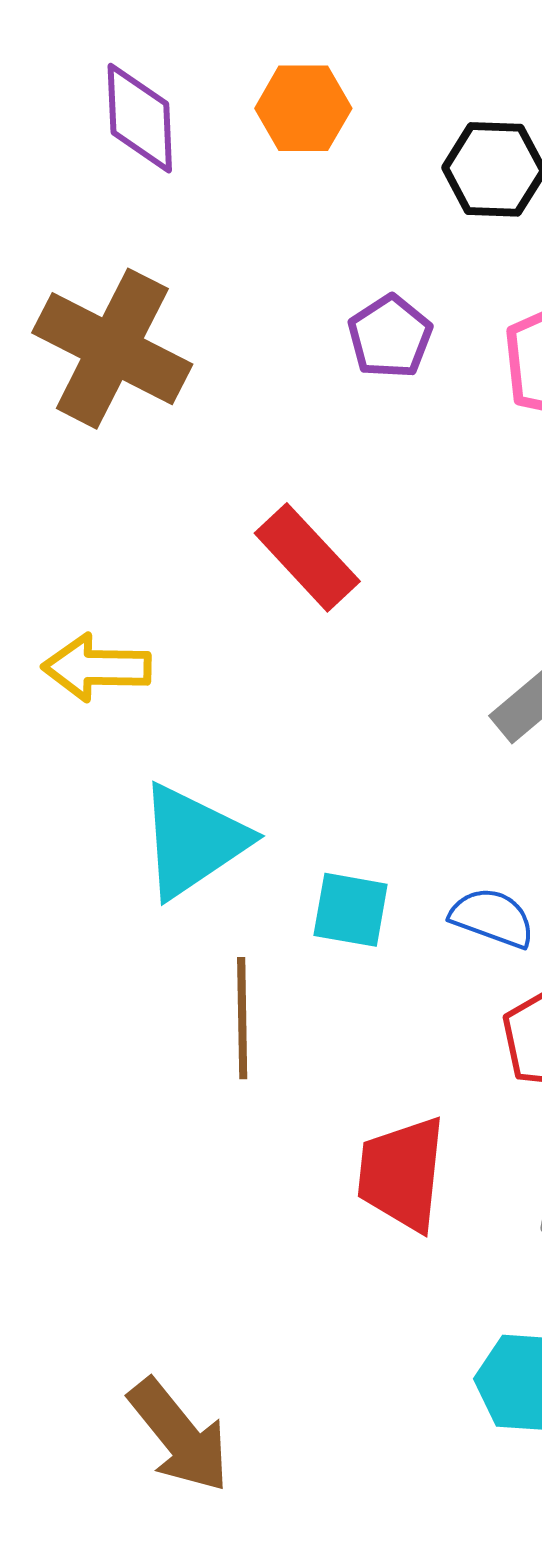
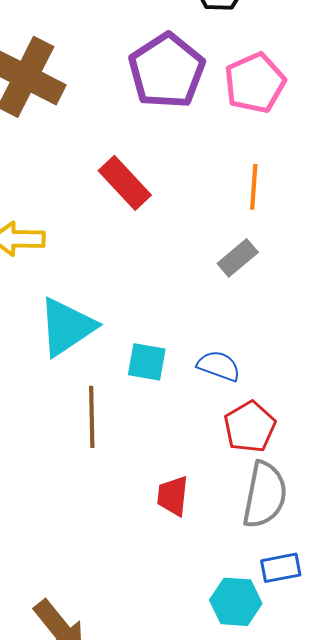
purple pentagon: (390, 337) -> (167, 71), size x1.8
red trapezoid: (402, 1174) -> (173, 496), size x0.7

